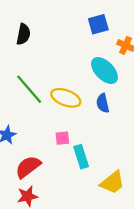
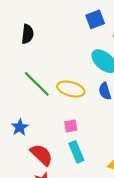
cyan rectangle: (81, 157) -> (76, 152), moved
red semicircle: (28, 167) -> (41, 155), turned 85

